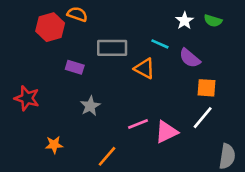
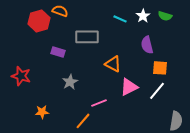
cyan line: (160, 44) -> (120, 19), moved
purple semicircle: (190, 58) -> (147, 45), turned 36
orange triangle: (144, 68) -> (113, 64), moved
pink line: (138, 124) -> (99, 103), moved
pink triangle: (166, 132) -> (129, 87), moved

